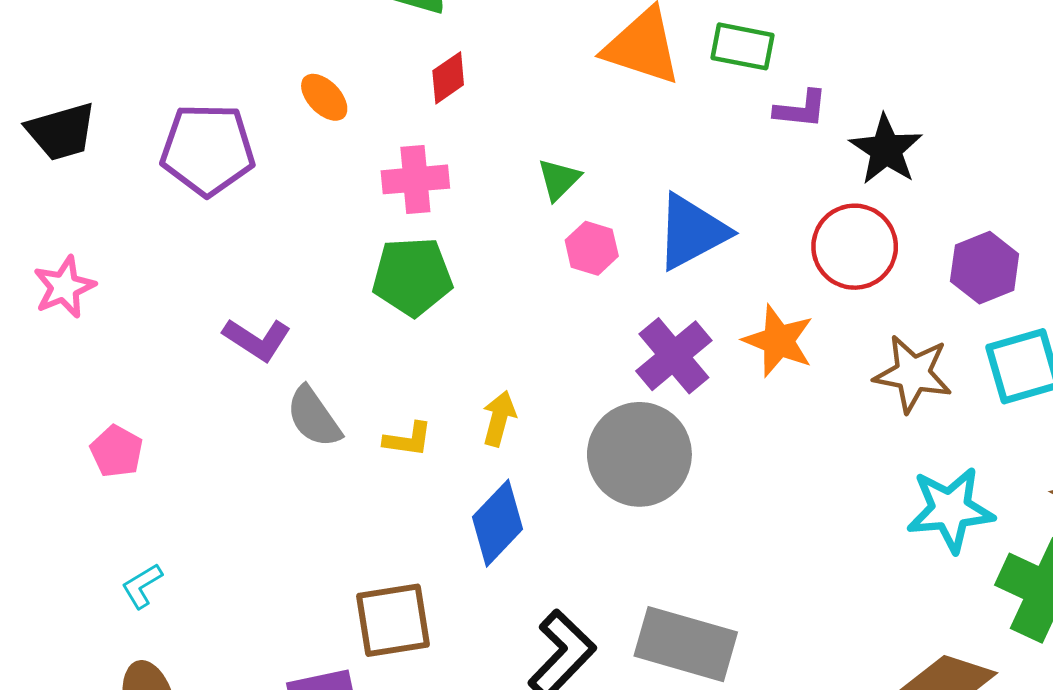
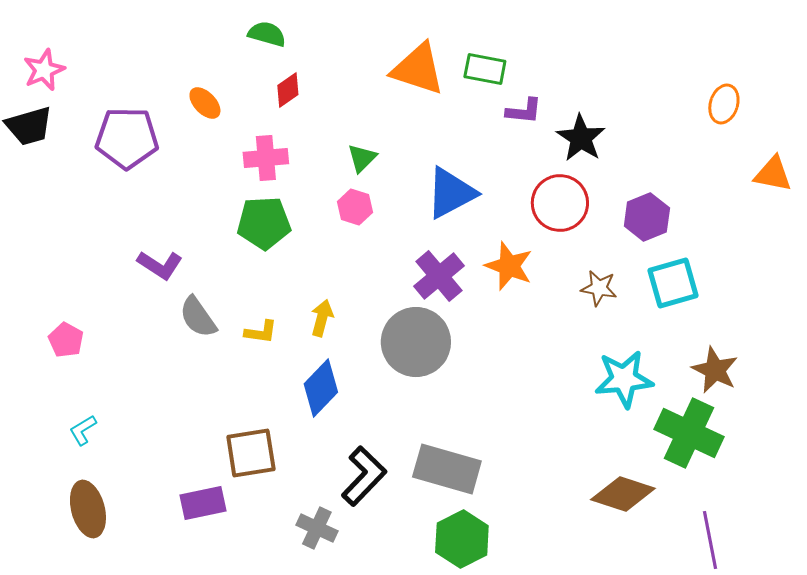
pink hexagon: (592, 248) -> (355, 207), moved
pink star: (64, 287) -> (44, 70), moved
brown star: (913, 374) -> (599, 288), size x0.7

